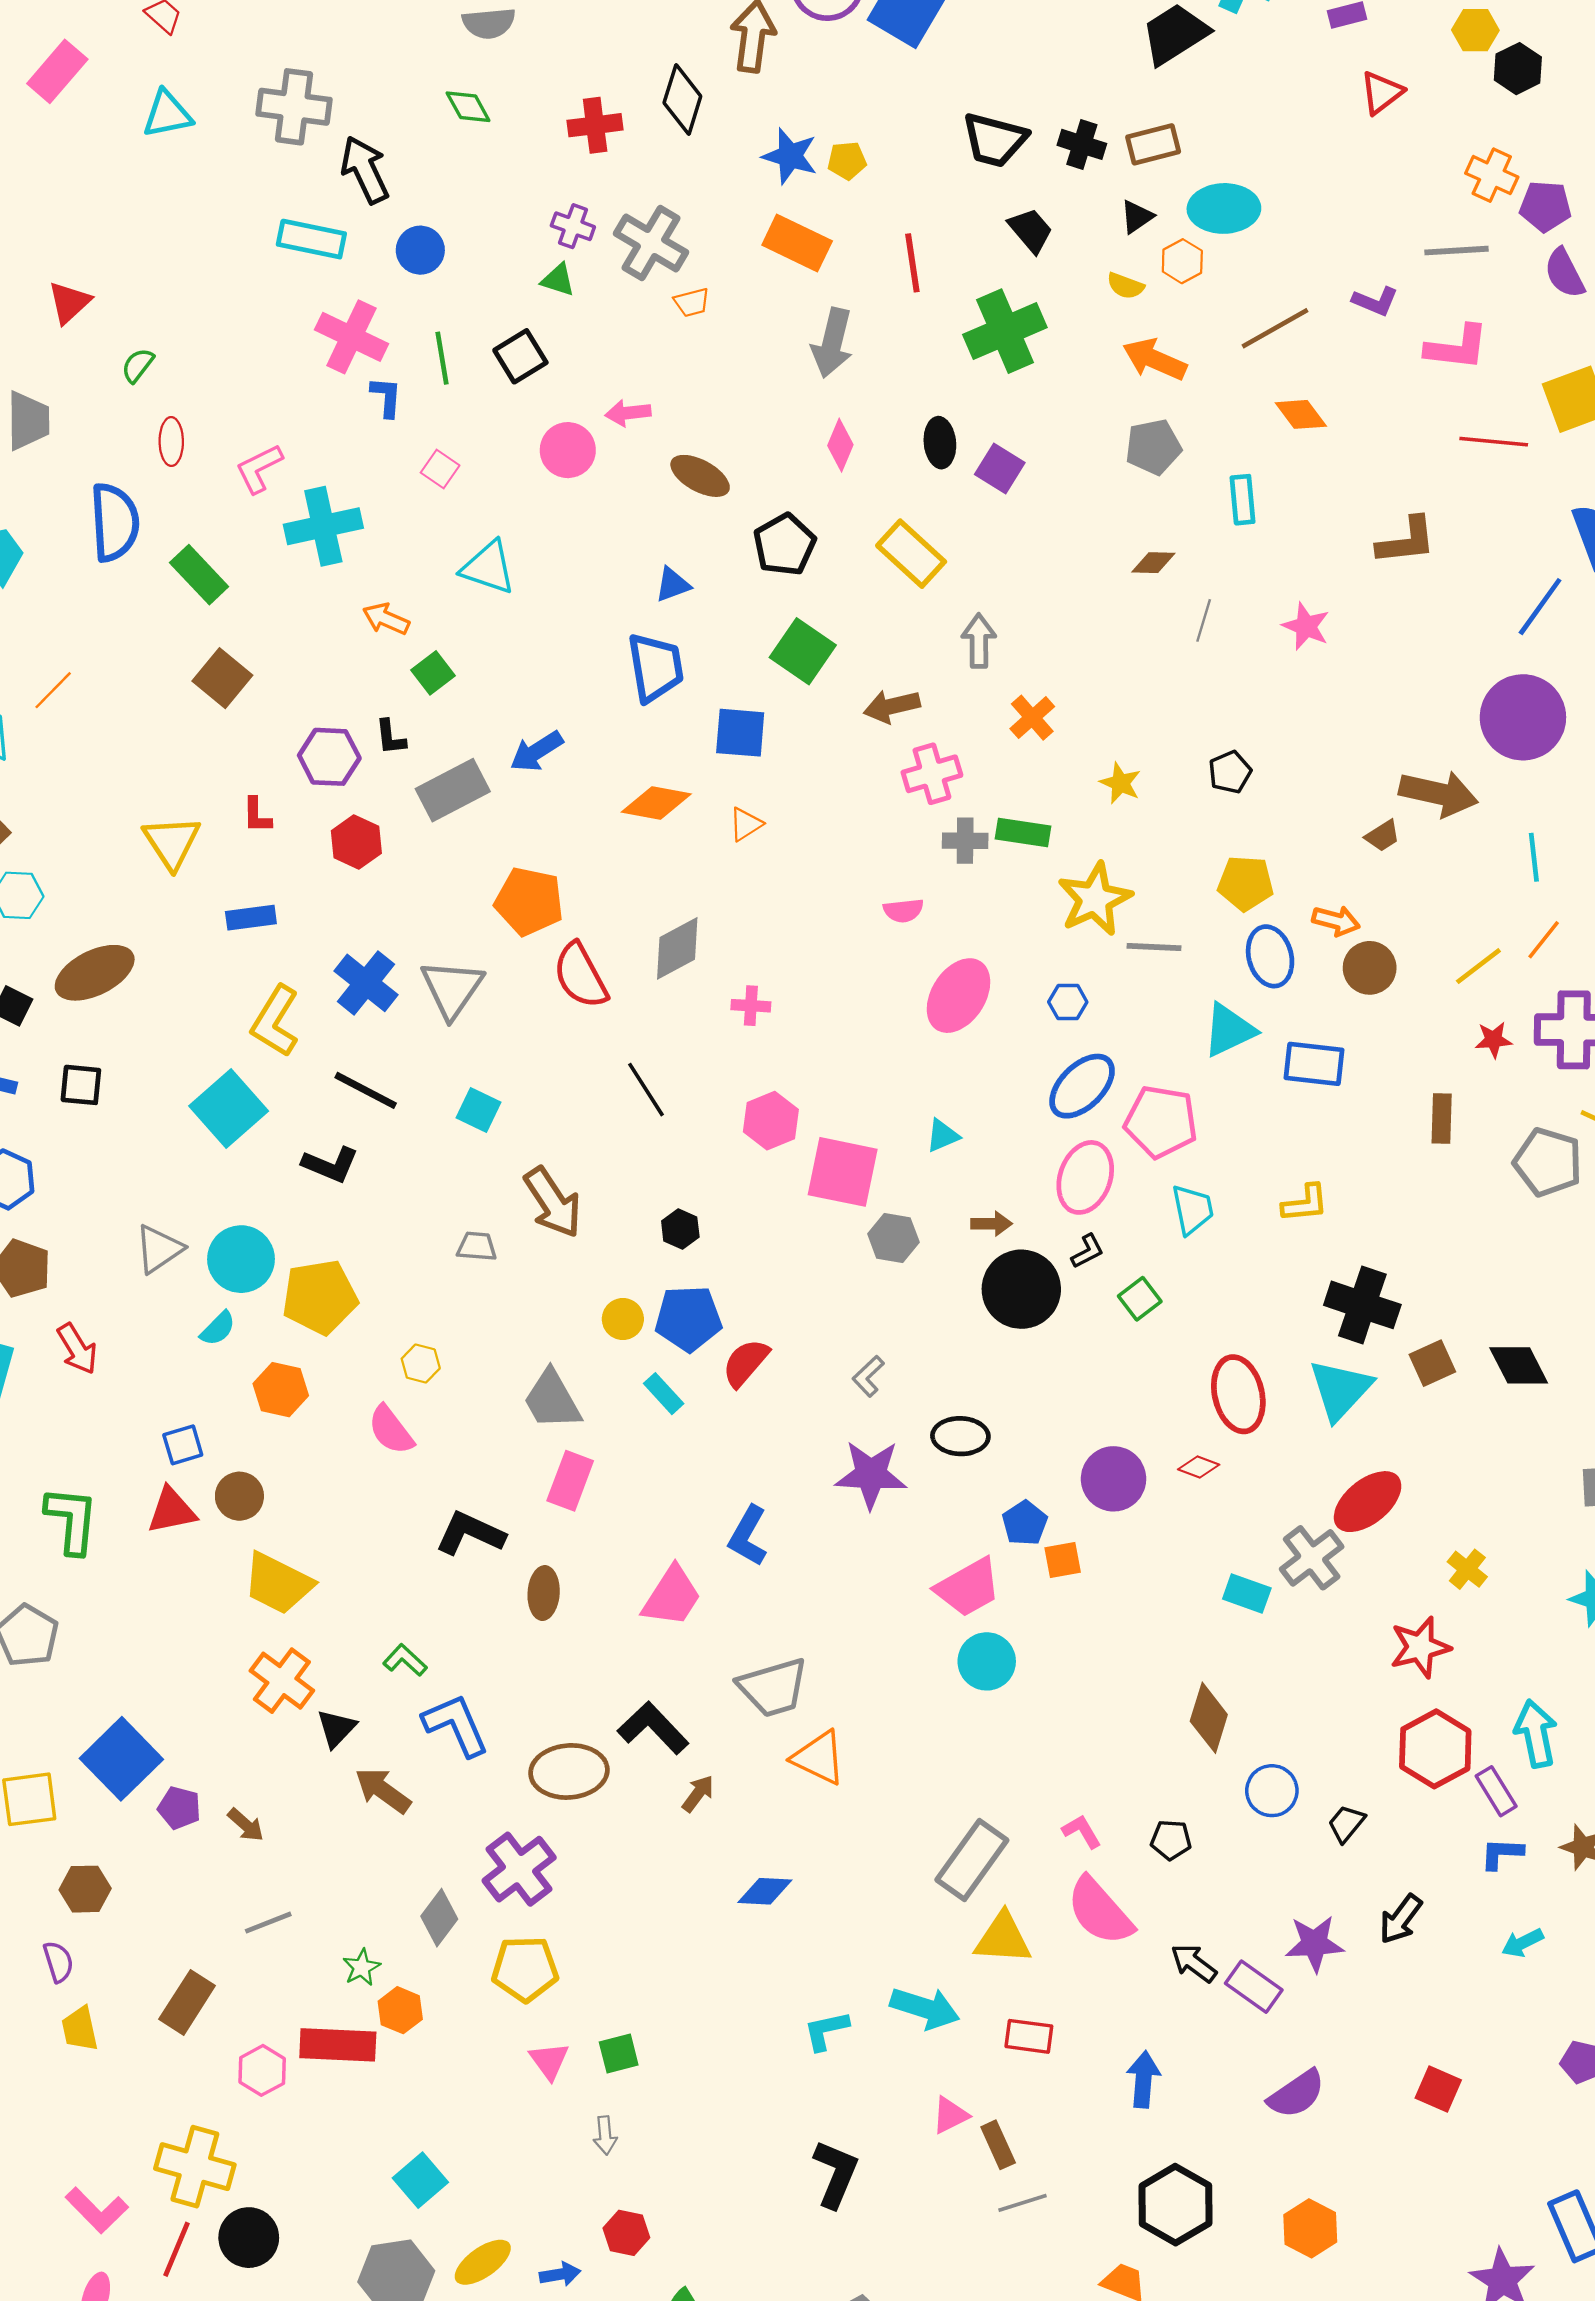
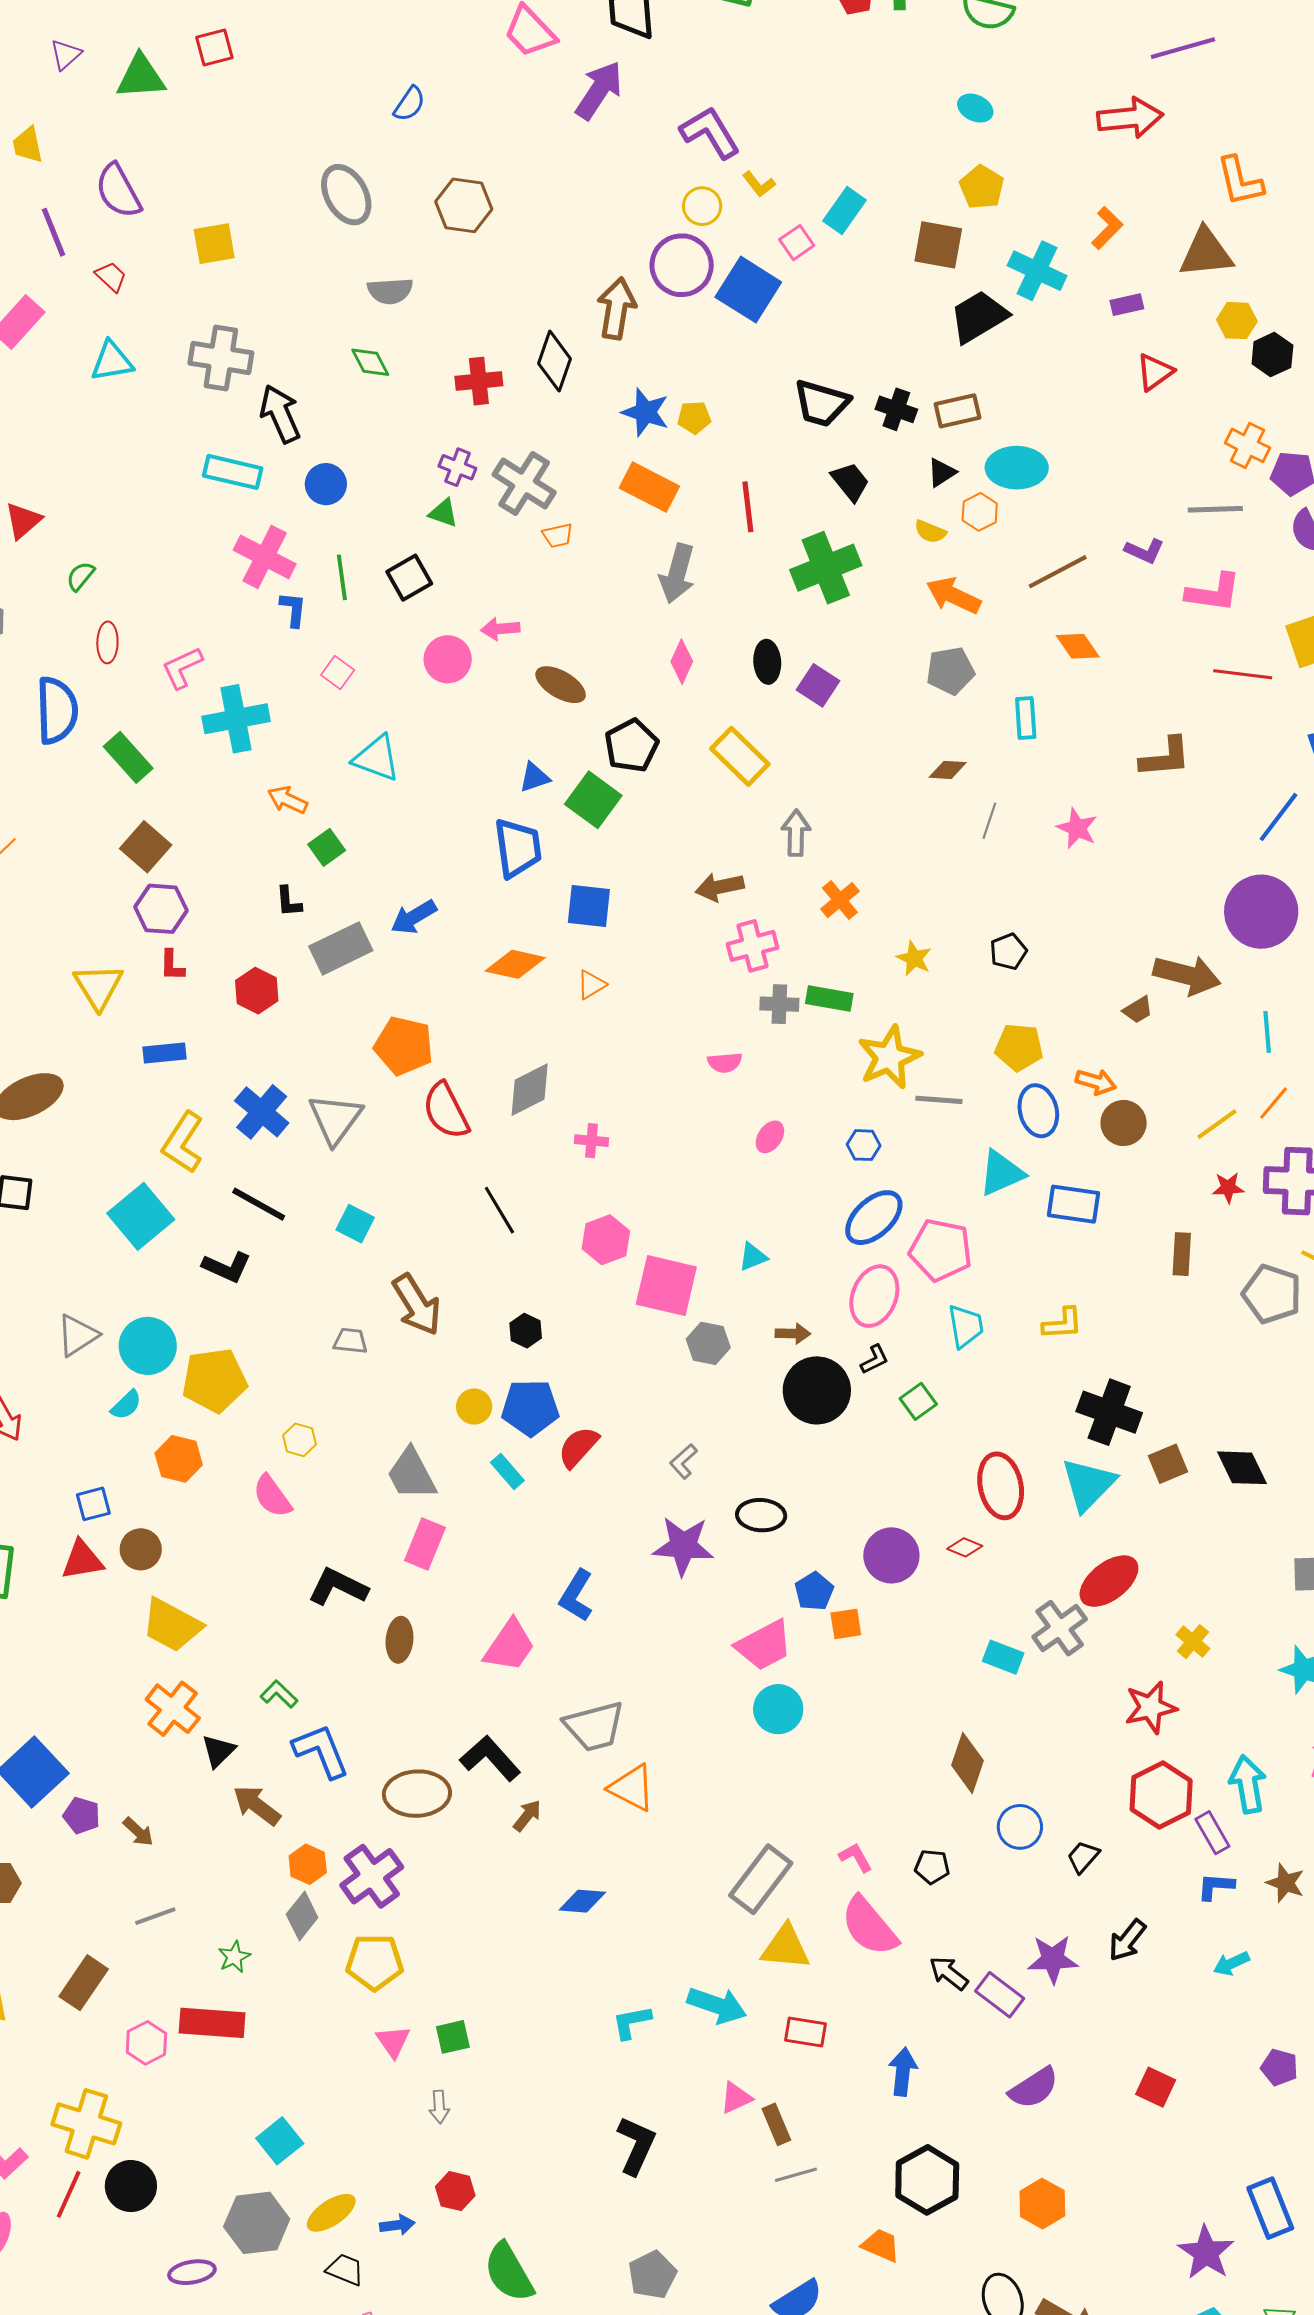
green square: (803, 651) -> (593, 800), moved
purple hexagon: (329, 757) -> (161, 909), moved
pink ellipse: (958, 996) -> (770, 1137), size x0.5
orange hexagon: (400, 2010) -> (308, 1864), moved

